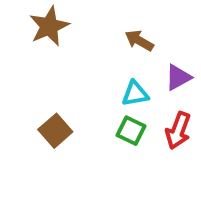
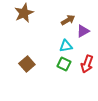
brown arrow: (139, 41) -> (68, 20), turned 120
purple triangle: (178, 77) -> (83, 31), moved

